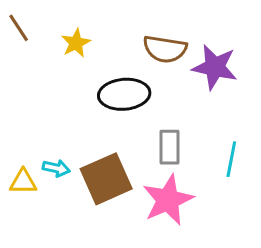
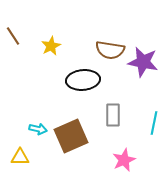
yellow triangle: (23, 182) -> (20, 157), moved
pink star: (168, 200) -> (124, 160), moved, size x0.7

